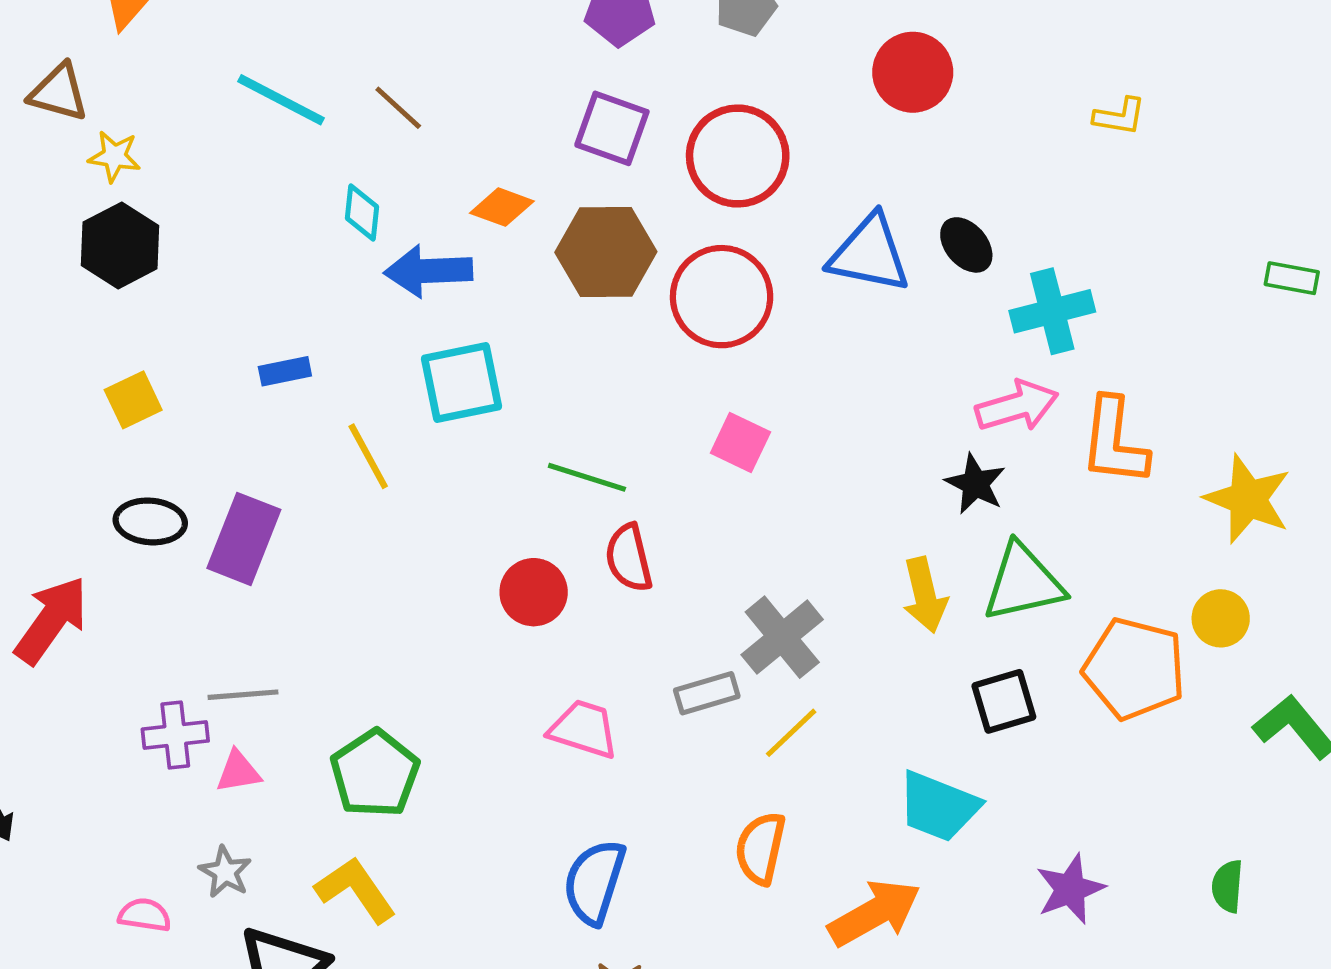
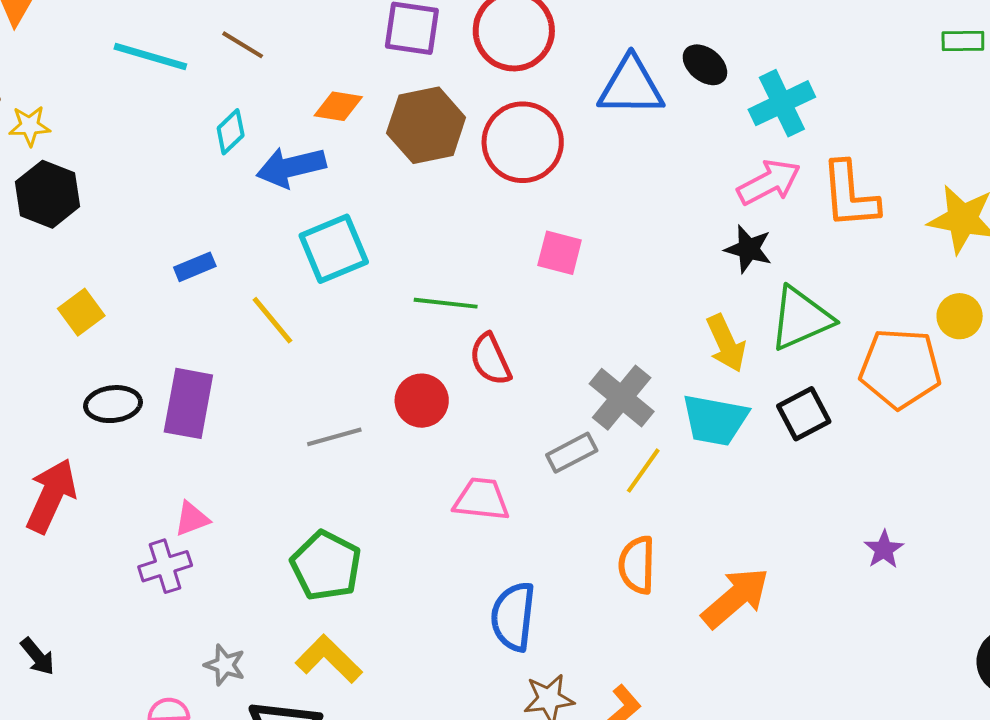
cyan diamond: (362, 213) -> (231, 132), turned 51
gray line: (243, 695) -> (334, 437), moved
pink triangle: (238, 772) -> (192, 519), moved
cyan trapezoid: (939, 806) -> (715, 420), moved
purple star: (1070, 889) -> (884, 549), size x0.7

